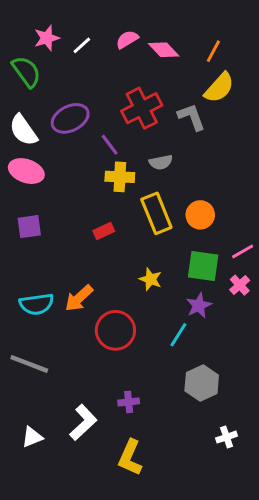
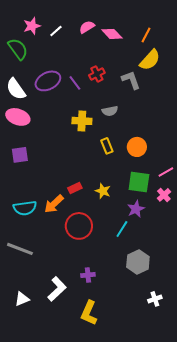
red cross: (142, 108) -> (97, 74), size x0.6
purple line: (110, 145) -> (75, 83), moved
yellow rectangle: (156, 213) -> (107, 146), size x0.6
red rectangle: (104, 231) -> (75, 188), moved

